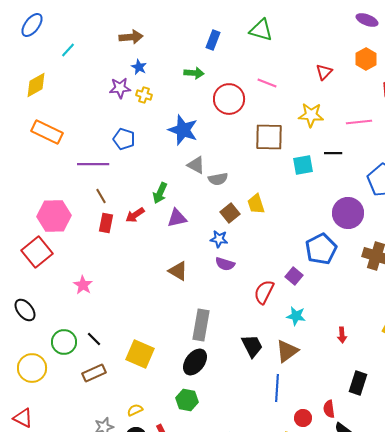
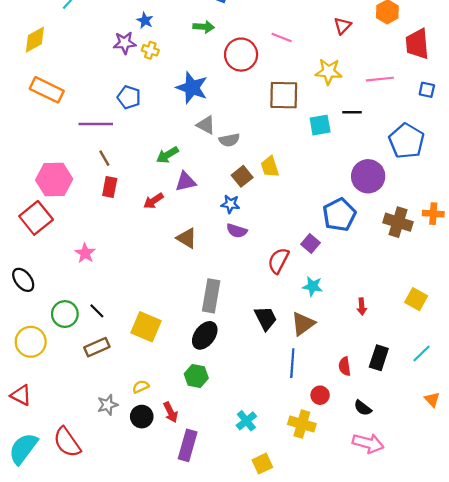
green arrow: (160, 193) -> (167, 155), turned 35
red arrow: (135, 215) -> (153, 201), moved
red semicircle: (329, 409) -> (345, 366), moved

